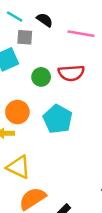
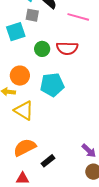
cyan pentagon: (58, 119) -> (52, 85), turned 30
yellow triangle: (19, 167) -> (24, 110), moved

